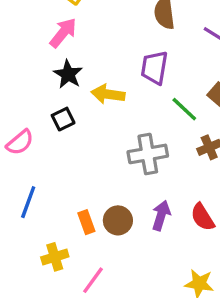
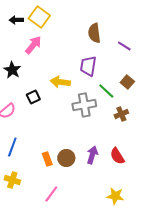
black star: (68, 74) -> (12, 70), moved
gray cross: (148, 154) -> (84, 105), moved
yellow cross: (55, 257) -> (12, 180), moved, turned 35

